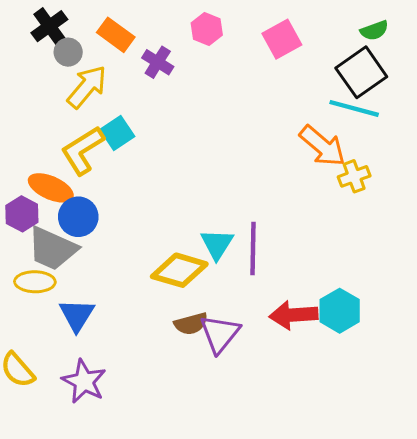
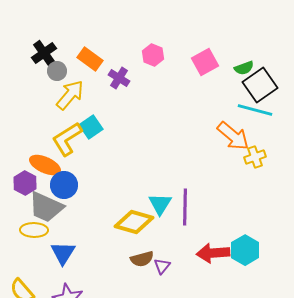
green semicircle: (374, 30) -> (244, 68), moved
purple triangle: (220, 334) -> (162, 266), size x0.6

